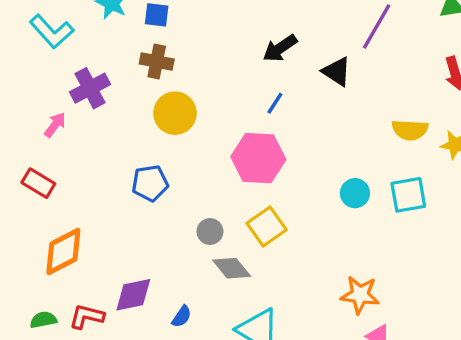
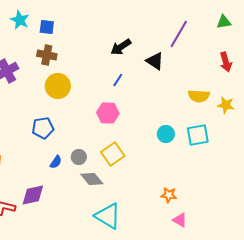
pink hexagon: (258, 158) -> (108, 113), size x0.7
orange star: (360, 295) -> (169, 195), size x0.7
blue semicircle: (182, 316) -> (56, 162), moved

